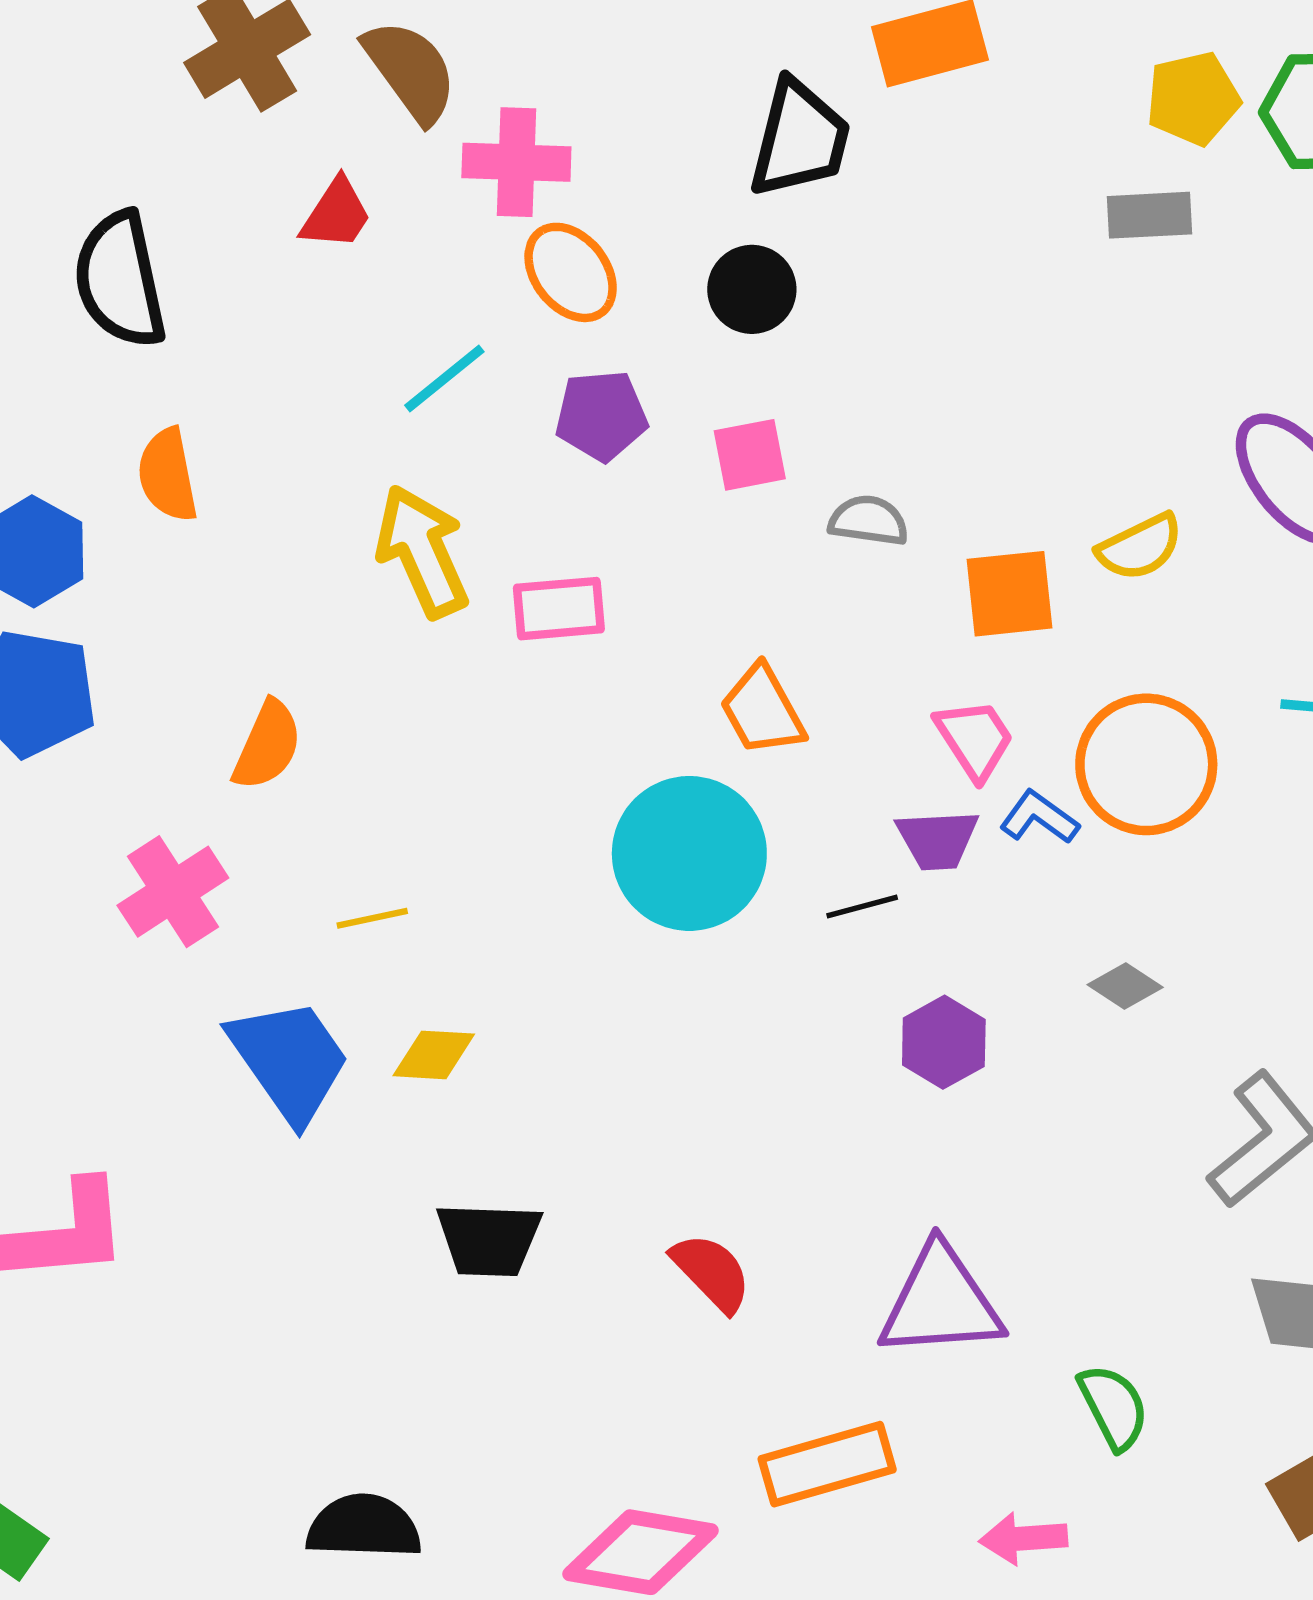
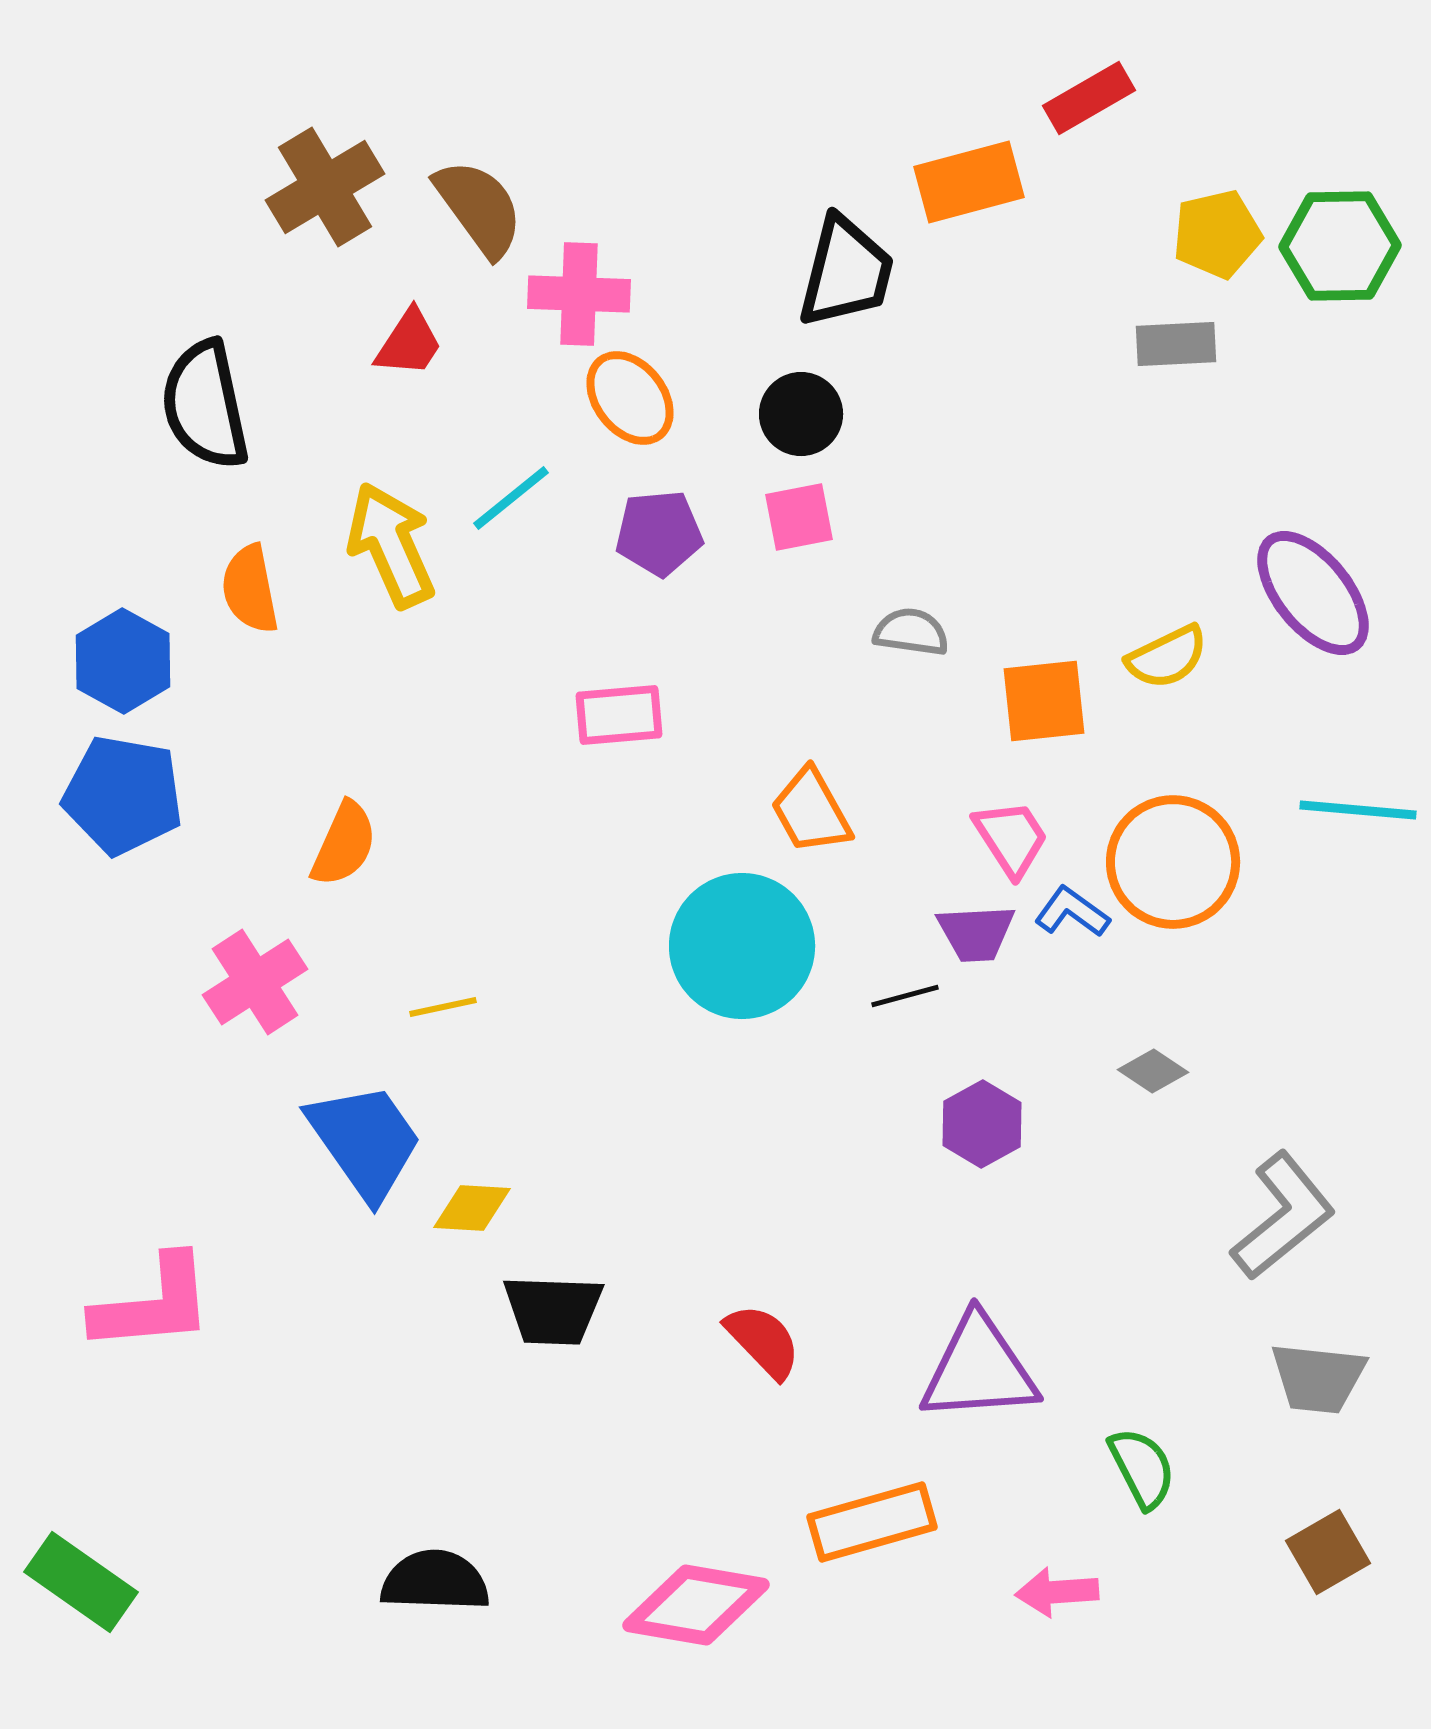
pink square: (750, 455) -> (799, 517), moved
yellow arrow: (422, 551) -> (391, 545), moved
yellow diamond: (434, 1055) -> (472, 1208), moved

